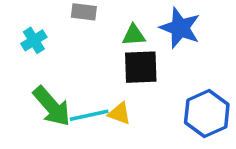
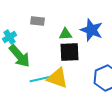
green arrow: (52, 106) -> (20, 56), moved
yellow triangle: (119, 113) -> (58, 78), size x1.6

